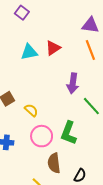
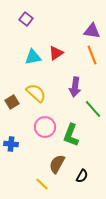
yellow semicircle: (31, 110) -> (36, 93), moved, size x1.5
pink circle: (42, 136) -> (45, 127), moved
brown semicircle: (54, 163) -> (57, 164), turned 36

